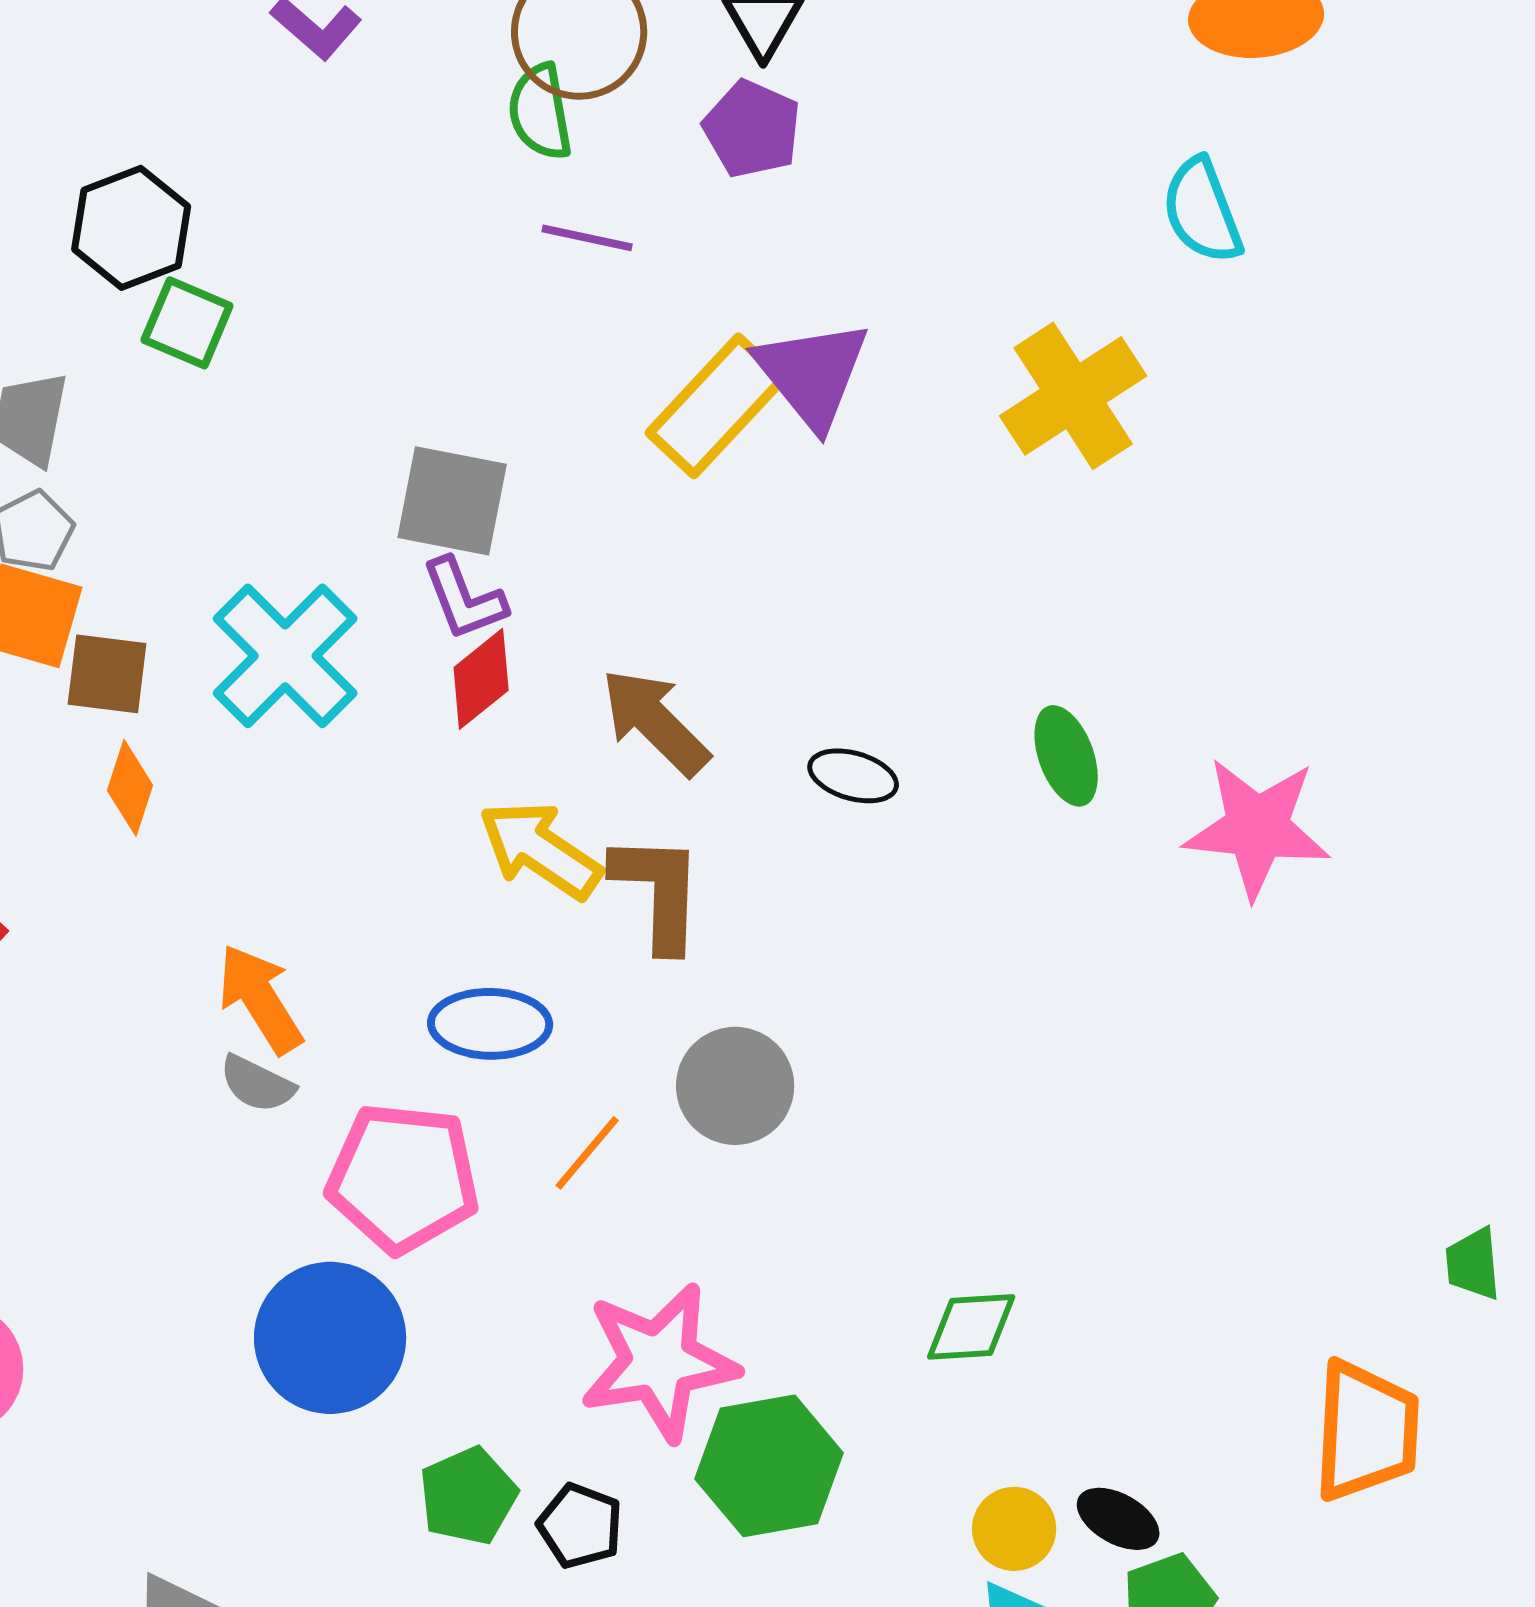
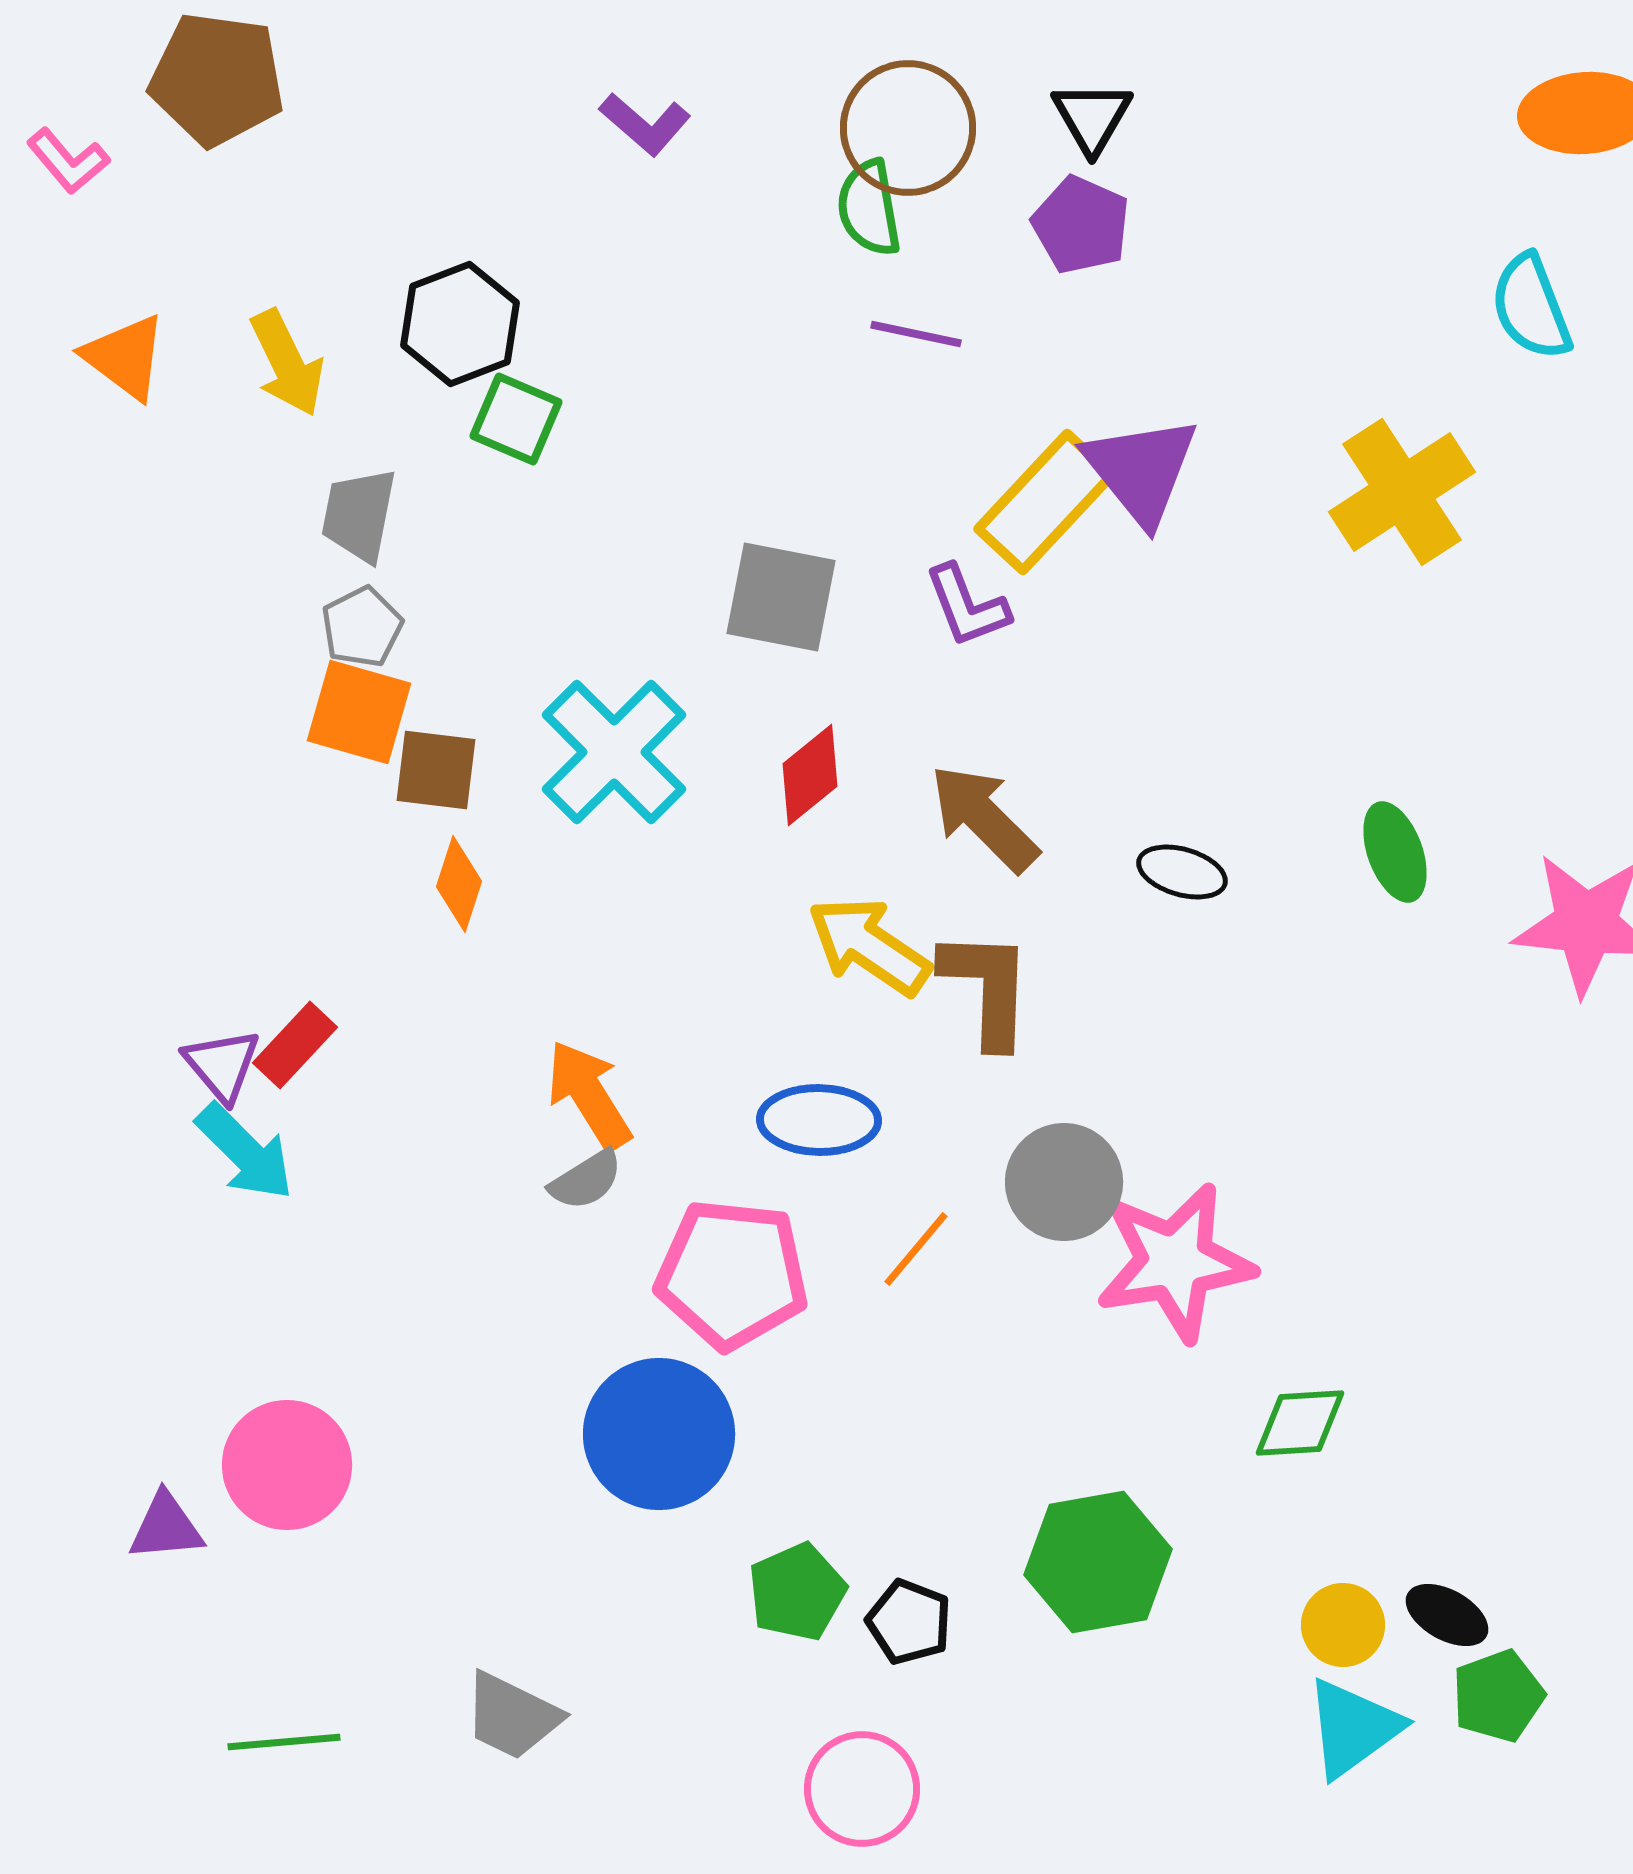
purple L-shape: (464, 599) -> (967, 606), moved
gray semicircle: (257, 1084) -> (586, 1180), turned -58
pink star: (659, 1362) -> (1175, 1262), moved

